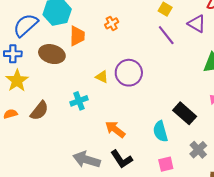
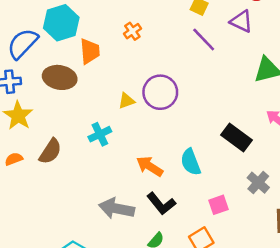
yellow triangle: (102, 77) -> (126, 101), turned -40
cyan semicircle: (160, 131) -> (191, 162), moved

